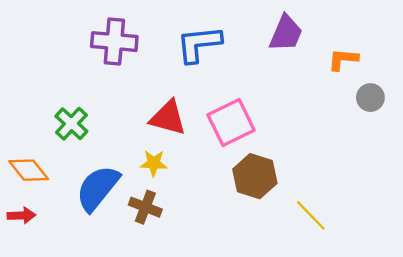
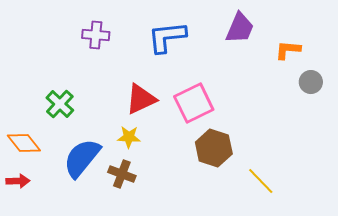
purple cross: (114, 42) -> (96, 35), size x0.7
red triangle: (168, 118) -> (141, 99), turned -40

